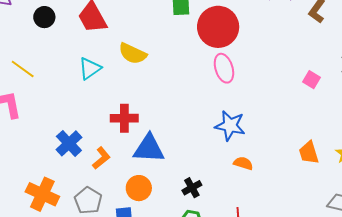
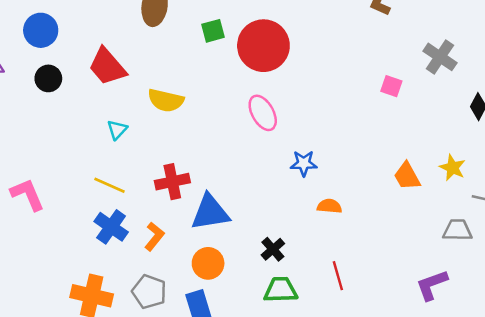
cyan triangle: (90, 68) -> (117, 130), size x0.7
pink ellipse: (224, 68) -> (263, 113), moved
yellow line: (23, 69) -> (110, 185), moved
blue star: (230, 126) -> (304, 163), size x0.7

